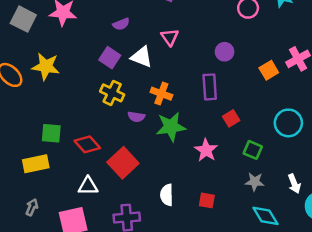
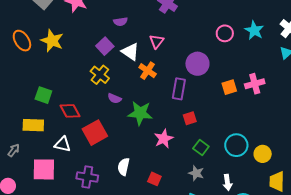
purple circle: (225, 52) -> (197, 64), size x1.5
orange cross: (161, 94) -> (148, 71), moved
cyan circle: (288, 123) -> (236, 145), moved
yellow rectangle: (36, 164) -> (33, 125), moved

